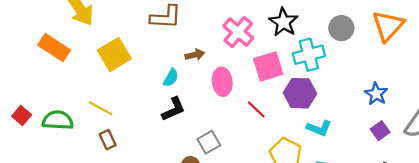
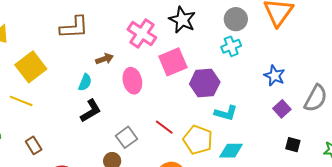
cyan cross: (309, 55) -> (231, 46), moved, size x0.7
yellow line: (101, 108) -> (21, 101), moved
red line: (256, 109) -> (164, 127), moved

